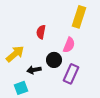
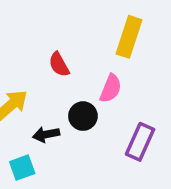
red semicircle: (41, 32) -> (59, 64), turned -40
purple rectangle: (71, 74) -> (140, 142), moved

